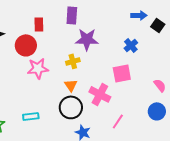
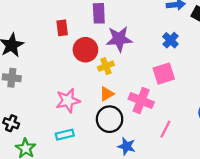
red circle: (26, 45) -> (85, 50), moved
pink star: (38, 68) -> (68, 101), moved
orange triangle: (71, 85) -> (107, 94), turned 40

